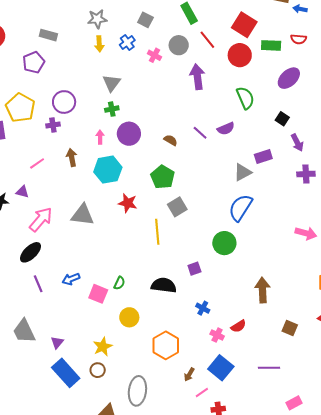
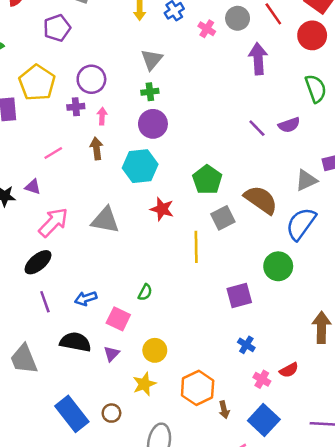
purple circle: (129, 134) -> (153, 124), moved
pink arrow: (100, 137) -> (102, 116), moved
brown semicircle: (171, 140) -> (261, 200), moved, size x2.0
purple square: (194, 269) -> (239, 296), size x1.5
green semicircle: (119, 283) -> (145, 292), moved
black semicircle: (164, 285) -> (75, 342), moved
purple triangle: (57, 342) -> (112, 354), moved
yellow star: (103, 347) -> (144, 384), moved
brown arrow: (189, 374) -> (224, 410), moved, turned -48

